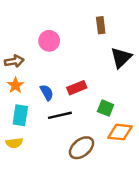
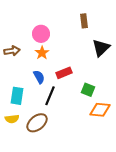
orange star: (15, 85) -> (42, 53), moved
black line: (60, 115) -> (50, 96), turned -54
brown ellipse: (82, 148) -> (37, 123), moved

